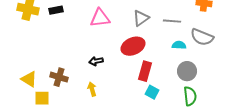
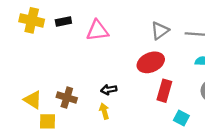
pink triangle: (100, 18) -> (97, 31), moved
black arrow: (96, 61) -> (109, 90), moved
cyan square: (152, 92) -> (181, 118), moved

